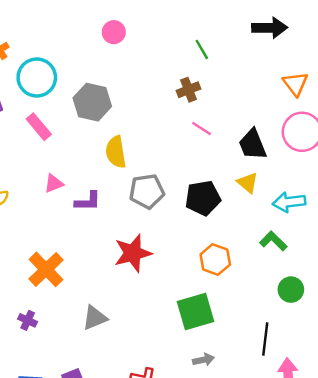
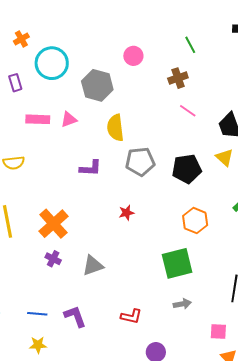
pink circle: (114, 32) -> (133, 56), moved
pink rectangle: (39, 127) -> (38, 119), moved, turned -50
pink triangle: (54, 183) -> (69, 119), moved
red star: (133, 253) -> (126, 213), size x0.5
purple cross: (28, 320) -> (53, 259), moved

